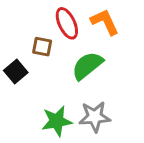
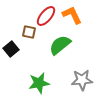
red ellipse: (67, 23) -> (46, 16), turned 65
gray star: (95, 117) -> (82, 80), moved

